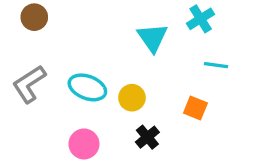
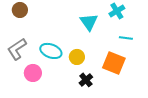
orange square: (195, 108) -> (114, 63), size x1.6
pink circle: (84, 144) -> (33, 73), moved

